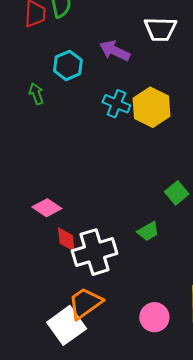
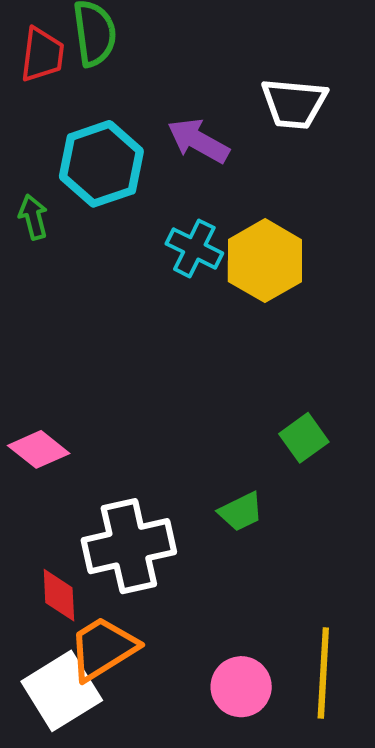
cyan hexagon: (68, 65) -> (101, 164), size x1.4
red diamond: (66, 239) -> (59, 595), moved

